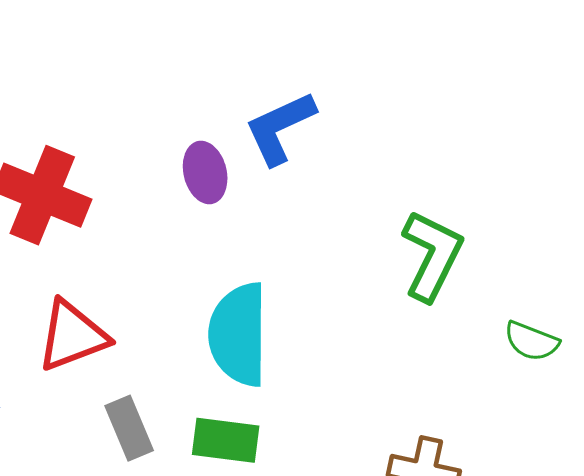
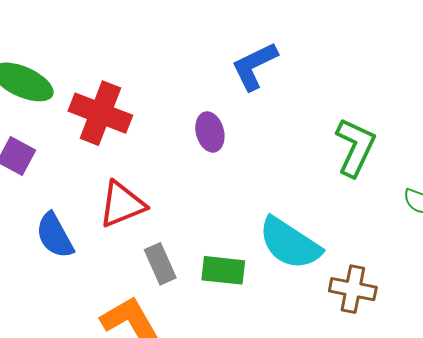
purple ellipse: (205, 172) -> (210, 132), moved
cyan semicircle: (238, 334) -> (290, 243), moved, turned -56

